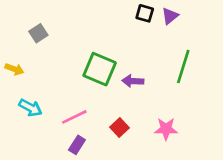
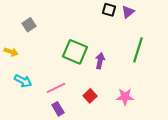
purple arrow: (133, 81) -> (100, 61), turned 98
purple rectangle: (77, 145) -> (58, 109), turned -64

